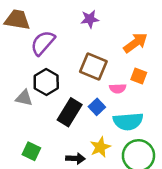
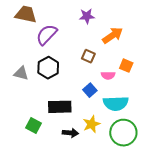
orange arrow: (136, 43) -> (113, 35), moved
brown square: (93, 66) -> (88, 56), size x0.6
gray triangle: (24, 98) -> (21, 73), moved
black rectangle: (70, 112) -> (60, 107), moved, turned 55

